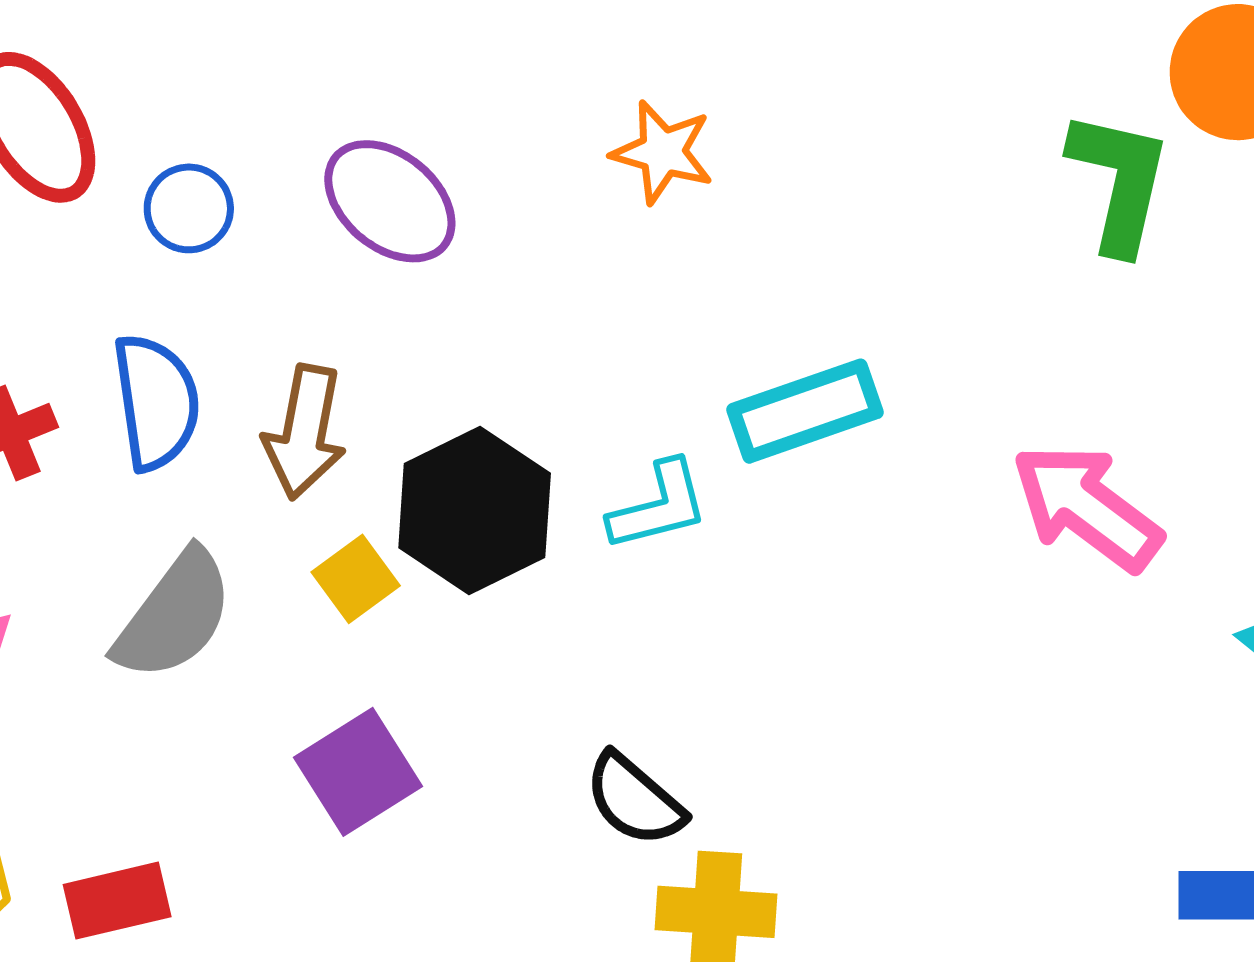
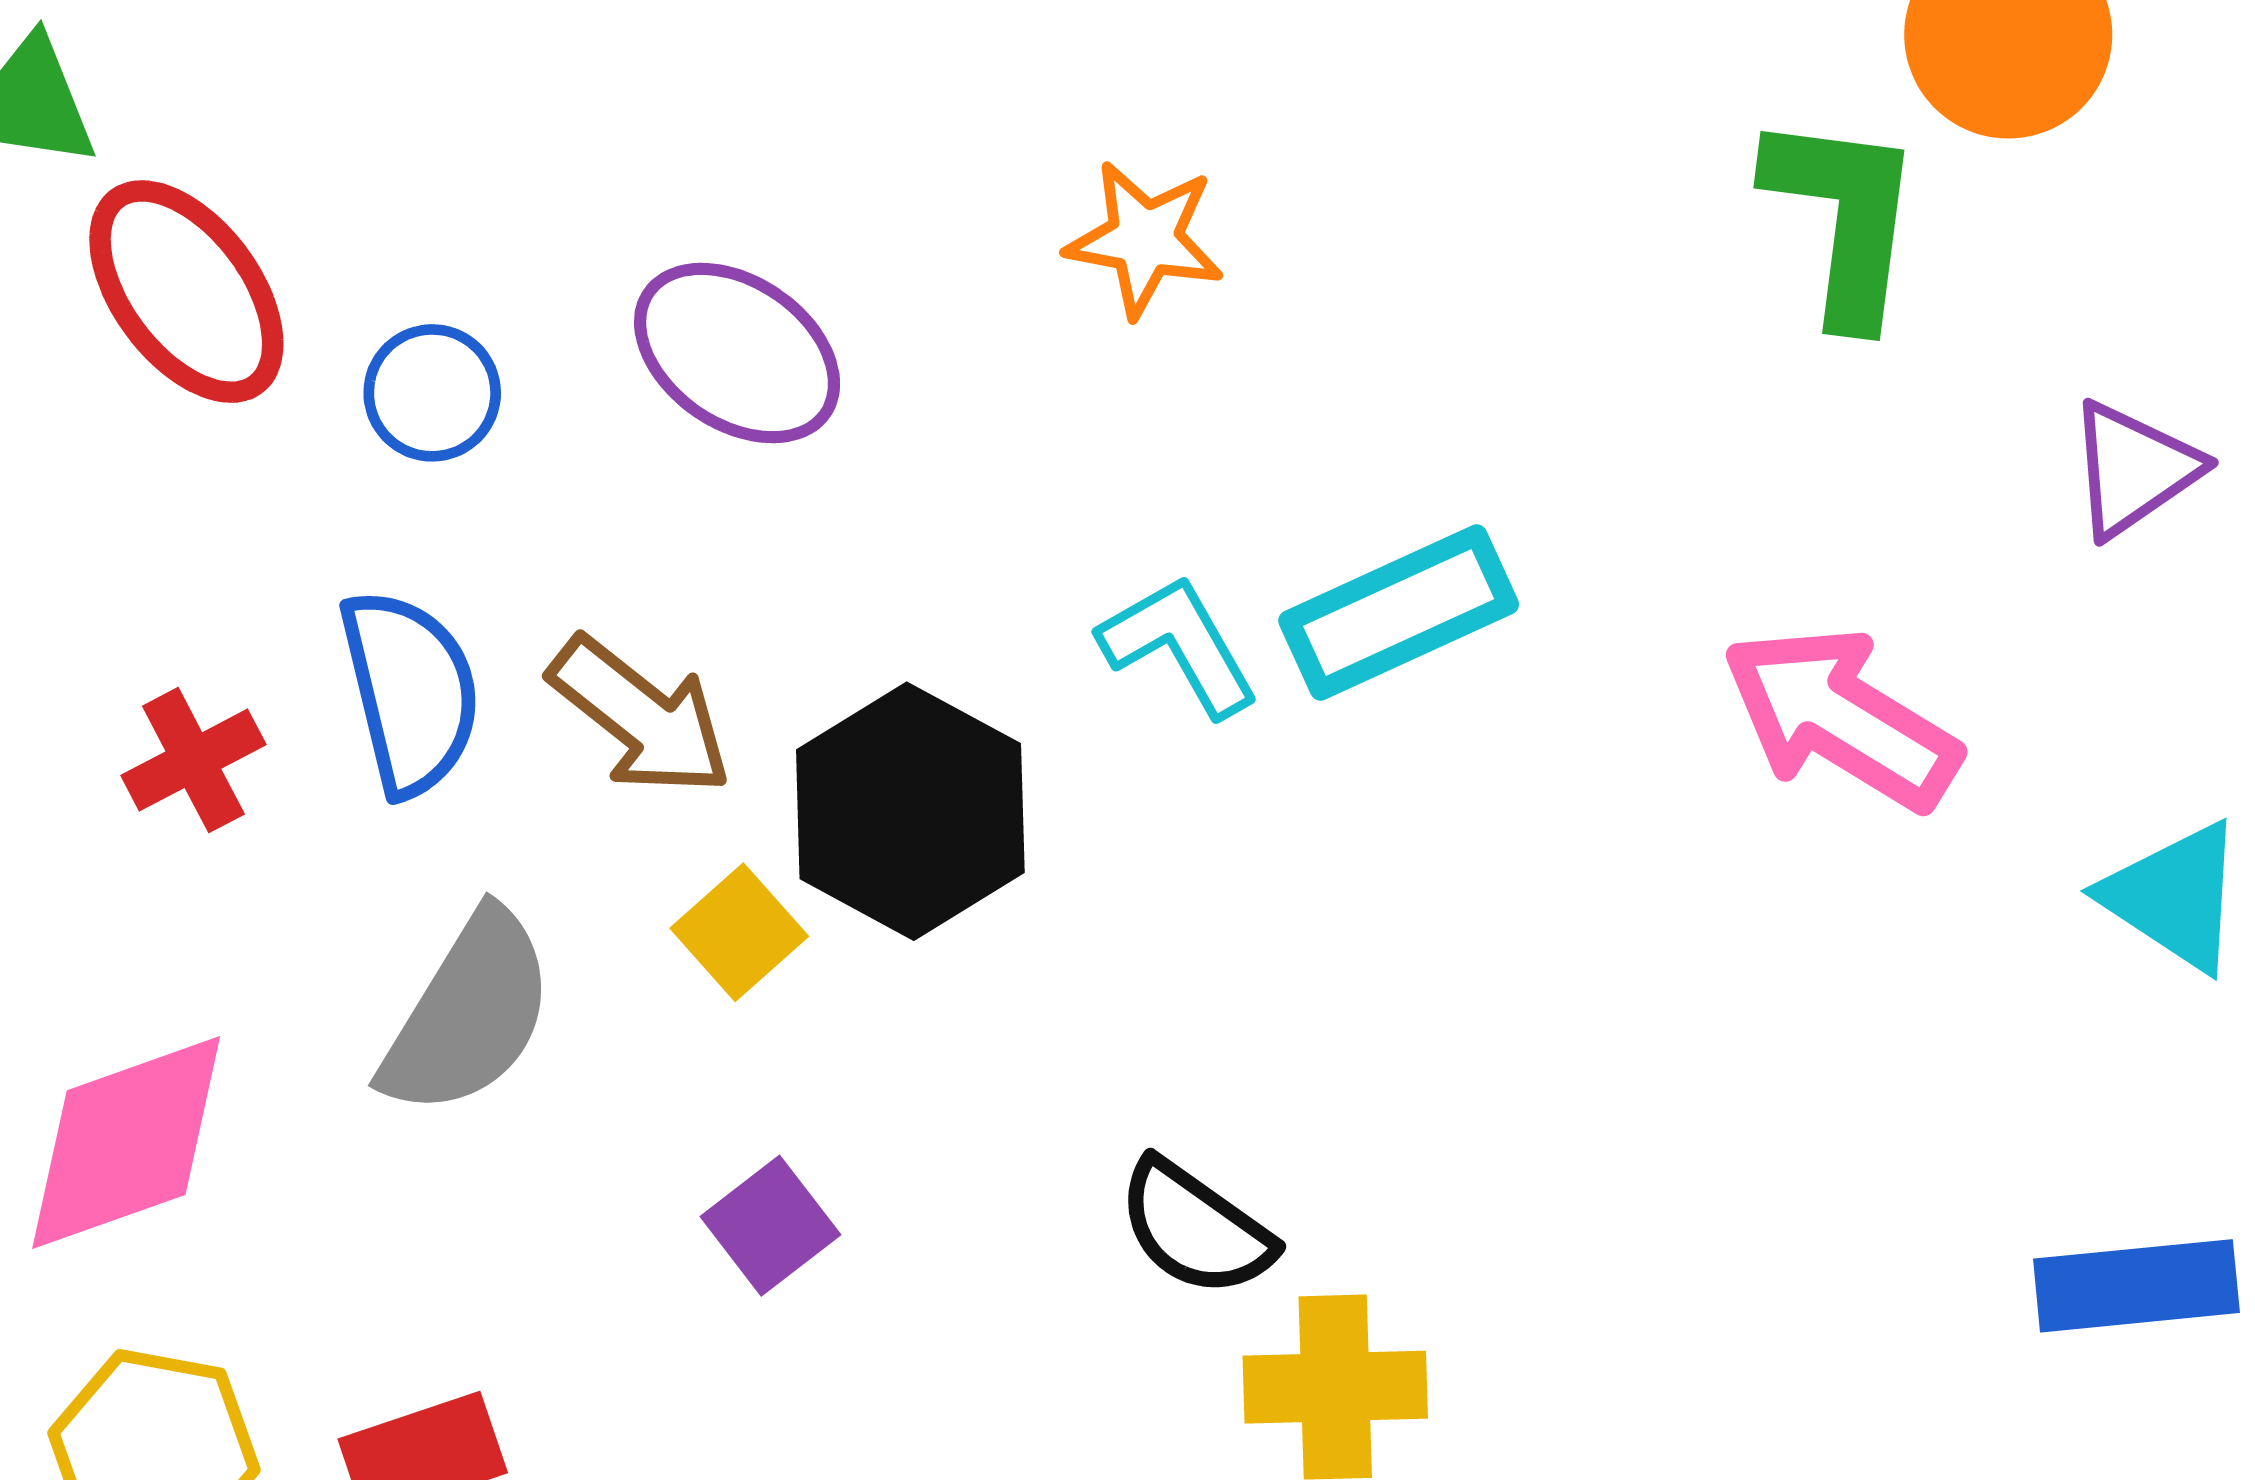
brown arrow: (305, 432) -> (641, 716), turned -57
cyan L-shape: (659, 506) -> (1179, 645), moved, turned -100
purple square: (358, 772) -> (770, 1226), size x0.7

